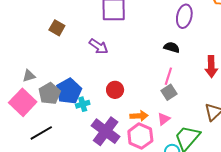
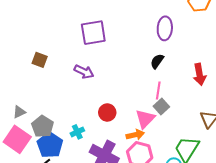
black semicircle: (172, 47) -> (157, 61), turned -63
blue pentagon: (69, 91) -> (50, 145), moved
pink triangle: (164, 119) -> (145, 119), moved, size x1.5

